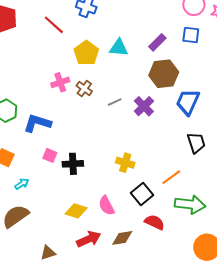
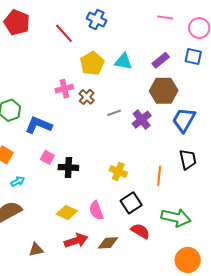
orange line: (171, 177) -> (159, 176), moved, turned -54

